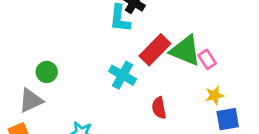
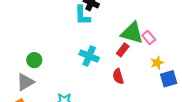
red rectangle: (155, 50) -> (123, 50), moved, size x0.6

